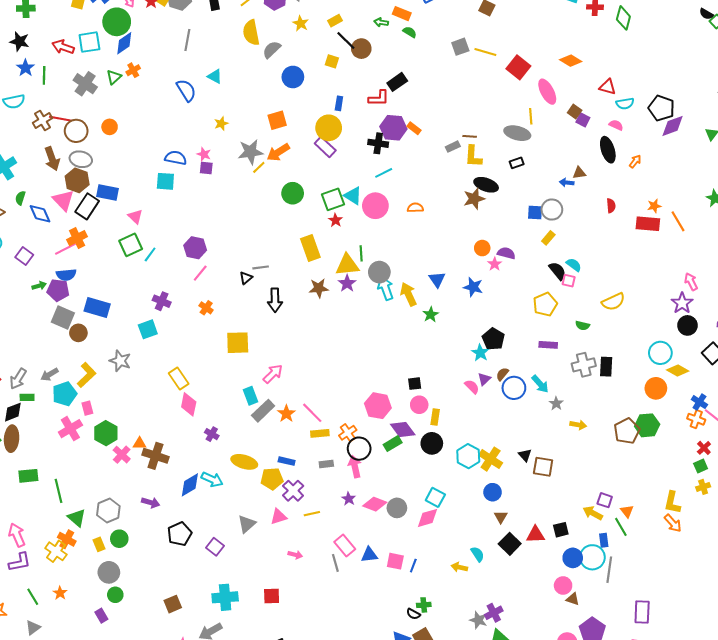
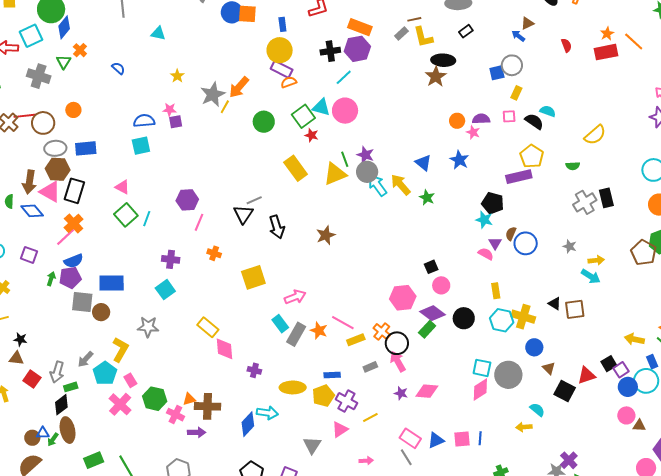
blue semicircle: (186, 90) -> (118, 68), moved, size x0.6
orange square: (277, 120) -> (247, 14), moved, turned 36
purple hexagon: (393, 128) -> (357, 49), moved
orange rectangle: (414, 128) -> (360, 27), size x1.6
brown arrow: (52, 159) -> (29, 182), moved, turned 45
blue arrow: (567, 183) -> (518, 36), turned 48
blue rectangle: (107, 192) -> (86, 148), moved
orange semicircle: (415, 208) -> (289, 82), moved
black triangle: (246, 278) -> (243, 214), size x1.5
pink square: (569, 281) -> (509, 116), moved
purple star: (347, 283) -> (365, 155), moved
green arrow: (39, 286) -> (51, 279), turned -40
blue star: (473, 287) -> (459, 160), turned 30
brown star: (319, 288) -> (326, 235), moved
purple rectangle: (548, 345) -> (519, 177), moved, size x1.4
pink arrow: (273, 374) -> (295, 297), turned 40
cyan arrow: (540, 384) -> (591, 276), moved
yellow rectangle: (435, 417) -> (496, 291), moved
purple square: (605, 500) -> (621, 370), moved, turned -35
purple arrow: (151, 503) -> (197, 432), moved
gray circle: (397, 508) -> (508, 375), moved, size x1.4

